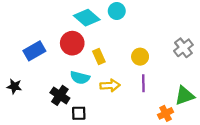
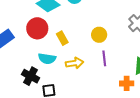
orange cross: (166, 113) -> (127, 83), turned 32

